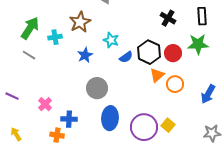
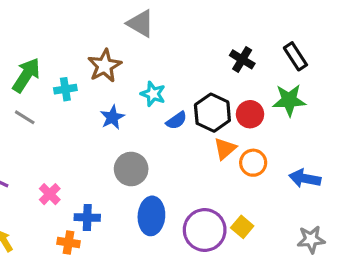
black rectangle: (202, 16) -> (295, 56), turned -30
blue arrow: (208, 94) -> (305, 178), turned 72

